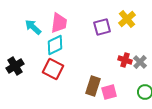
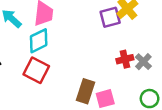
purple square: (102, 27) -> (110, 17), moved
red cross: (125, 60) -> (125, 59), turned -32

